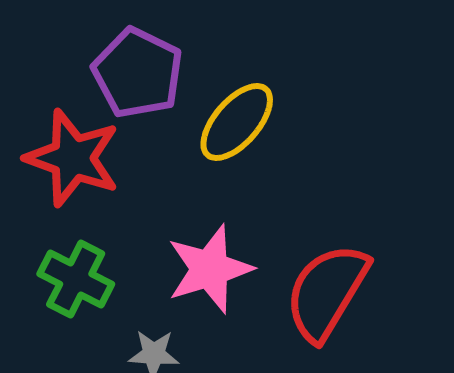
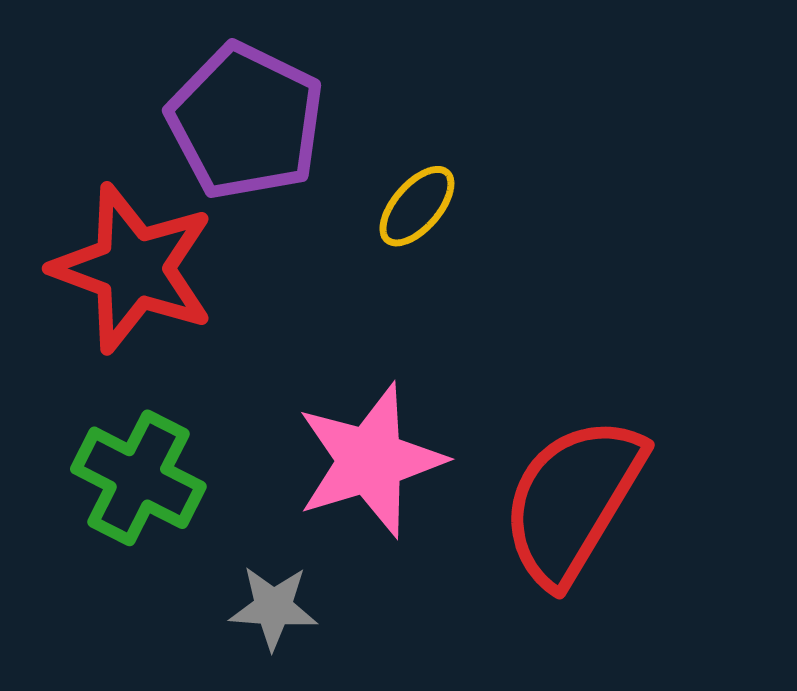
yellow ellipse: (237, 122) -> (417, 206), size x0.6

